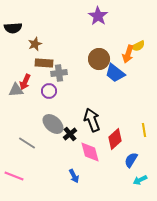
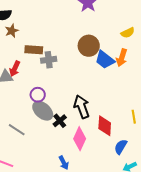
brown star: (35, 44) -> (12, 31), moved
orange arrow: (128, 54) -> (122, 58), moved
purple circle: (49, 91) -> (38, 95), moved
red diamond: (115, 139) -> (105, 126), turned -45
pink diamond: (90, 152) -> (80, 139), turned 40

